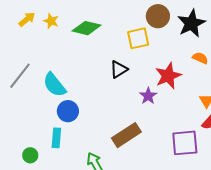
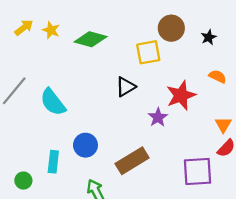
black star: (191, 23) -> (209, 37), size x0.5
blue circle: (68, 111) -> (85, 145), moved

